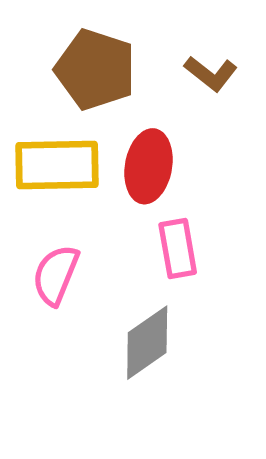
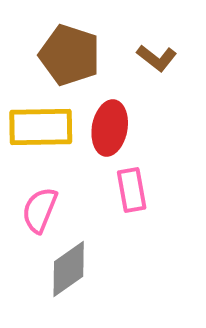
gray diamond: (147, 343) -> (69, 269), moved

